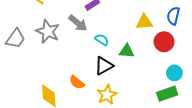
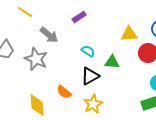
gray arrow: (78, 23) -> (49, 35), moved
gray star: (48, 31) -> (36, 59), moved

